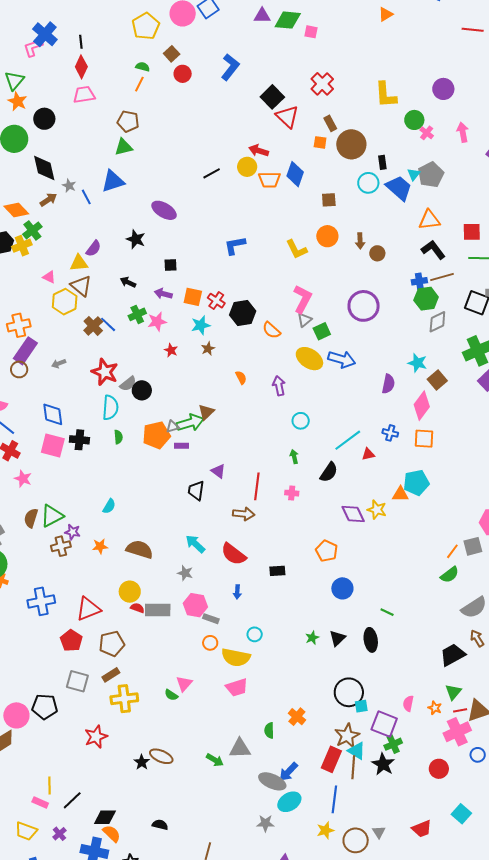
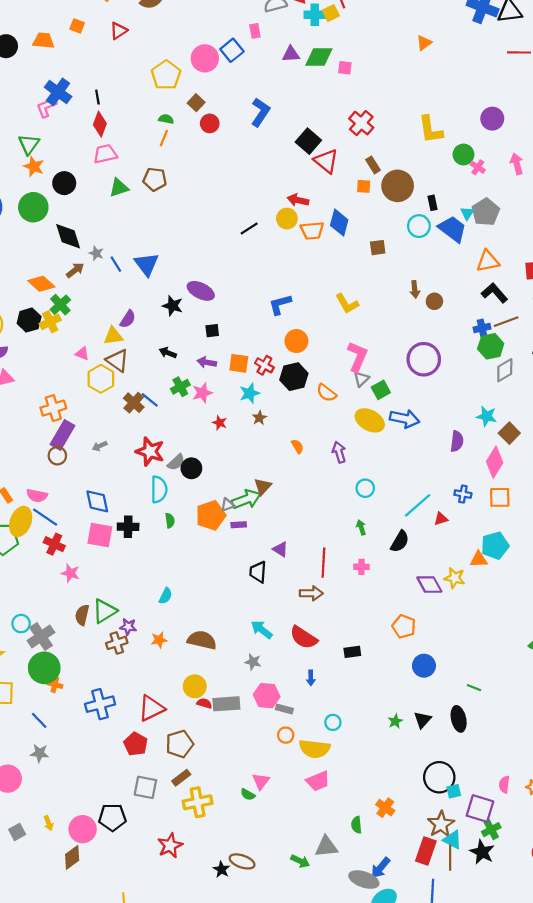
green triangle: (124, 147) -> (119, 188), moved
blue triangle: (113, 181) -> (147, 264), moved, turned -45
purple ellipse: (164, 210) -> (201, 291), moved
orange circle: (327, 236) -> (296, 341), moved

